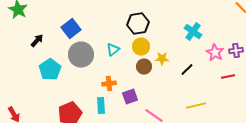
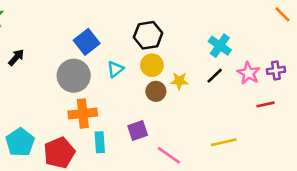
blue square: (71, 29) -> (87, 42), moved
cyan pentagon: (50, 70) -> (20, 142), moved
black line: (187, 70) -> (215, 76), moved
orange cross: (109, 84) -> (83, 114), moved, size x1.5

